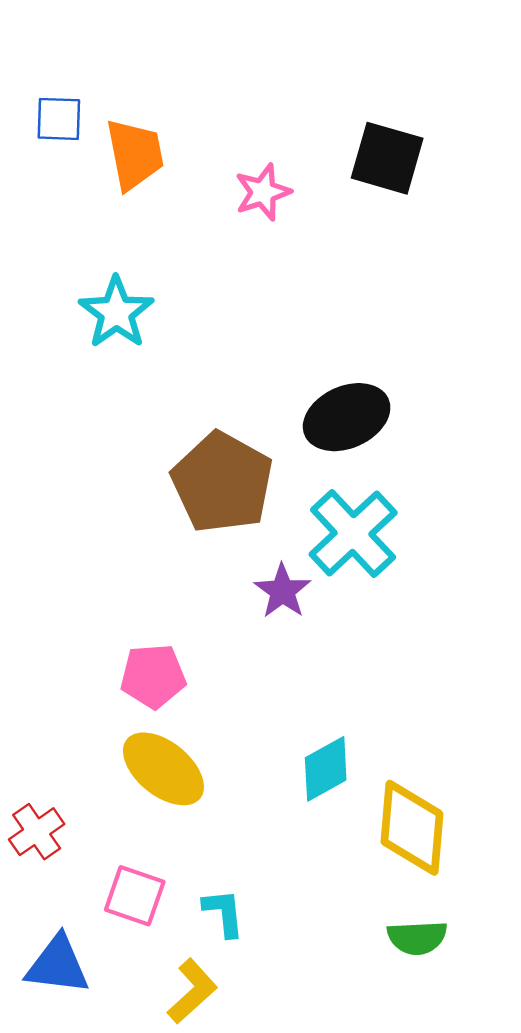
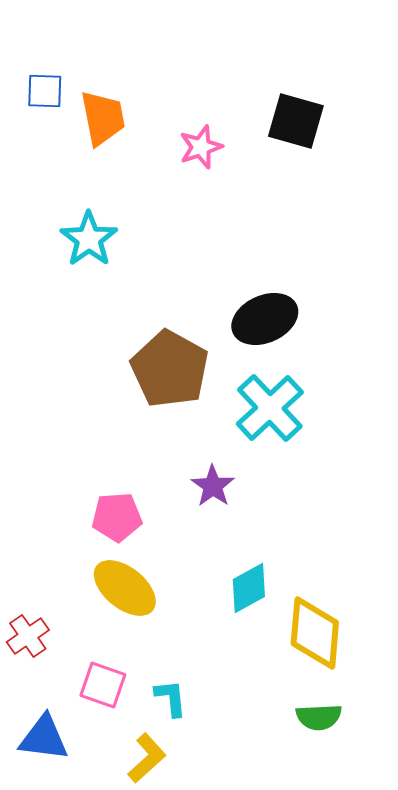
purple star: (282, 591) -> (213, 486), moved

